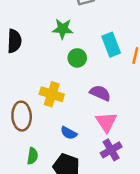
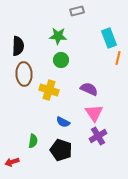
cyan rectangle: (111, 45) -> (109, 38), moved
green circle: (77, 58) -> (61, 60), moved
brown ellipse: (22, 116) -> (24, 74), moved

